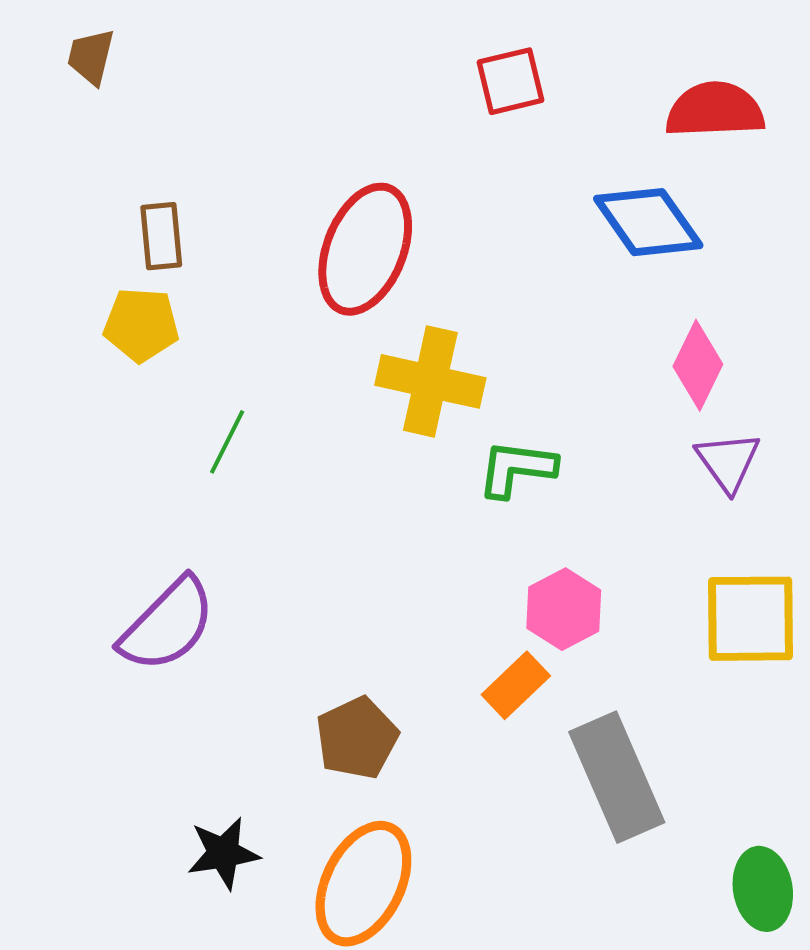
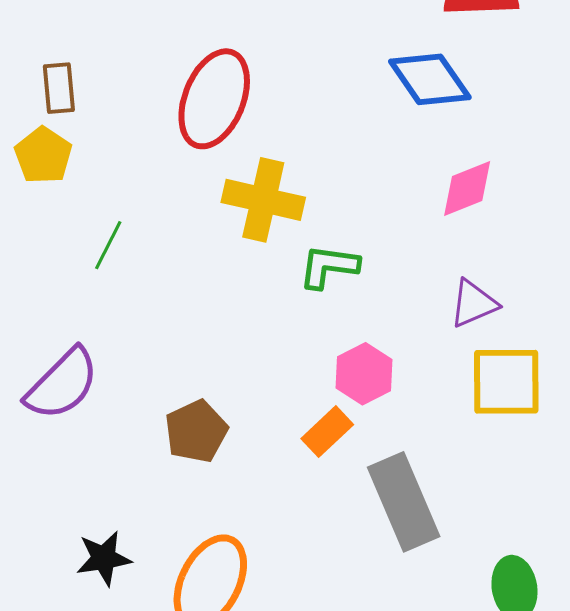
yellow pentagon: (141, 325) -> (43, 155), turned 30
pink diamond: (698, 365) -> (467, 189), turned 42
purple triangle: (728, 462) -> (474, 303), moved, turned 42
brown pentagon: (357, 738) -> (196, 431), moved

